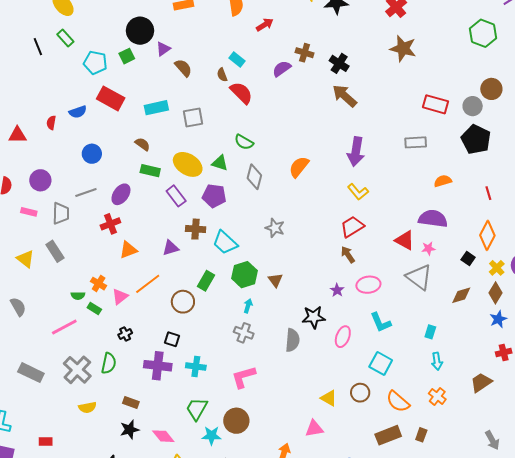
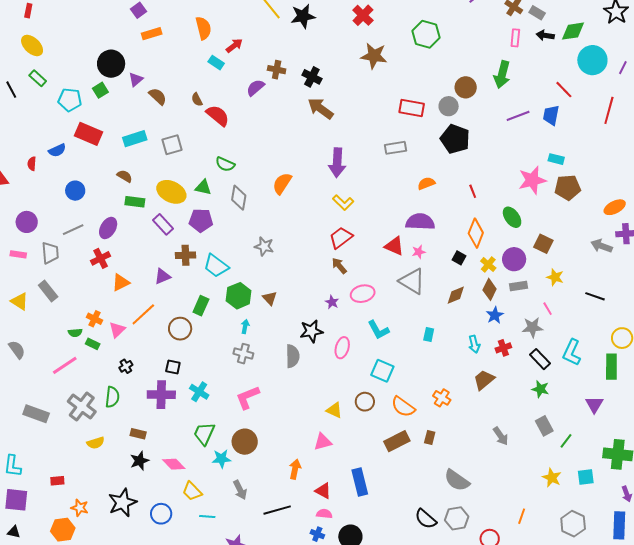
green hexagon: (483, 33) -> (426, 34), moved
cyan rectangle: (237, 59) -> (216, 63), moved
cyan arrow: (437, 361) -> (474, 344), moved
cyan cross: (196, 367) -> (199, 392), turned 30

